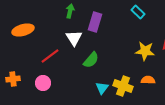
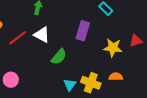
purple rectangle: (95, 22) -> (83, 31), moved
white triangle: (74, 38) -> (42, 35), turned -30
red line: (50, 56) -> (18, 38), moved

